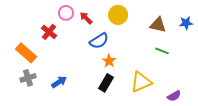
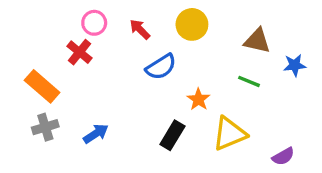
pink circle: (66, 13) -> (94, 23), moved
blue star: (186, 23) -> (295, 65), moved
green line: (162, 51) -> (249, 81), moved
orange star: (109, 61) -> (198, 99), moved

